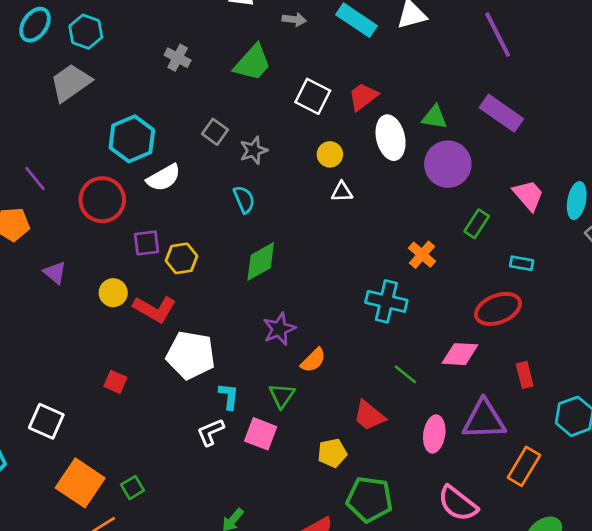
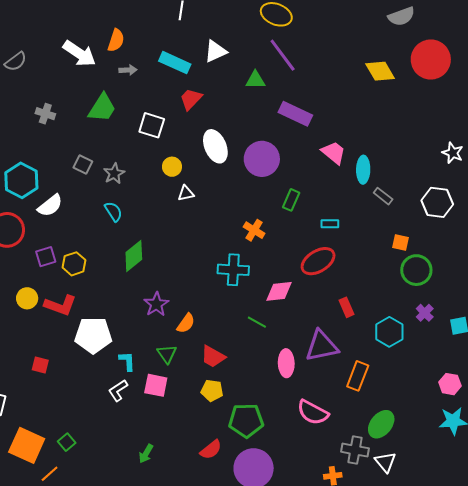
red trapezoid: (363, 97) -> (191, 99), moved
green triangle: (434, 117) -> (255, 80), moved
pink trapezoid: (528, 195) -> (334, 153), moved
pink diamond: (460, 354) -> (279, 291), moved
red trapezoid: (369, 416) -> (213, 356), moved
yellow pentagon: (332, 453) -> (212, 391), turned 30

